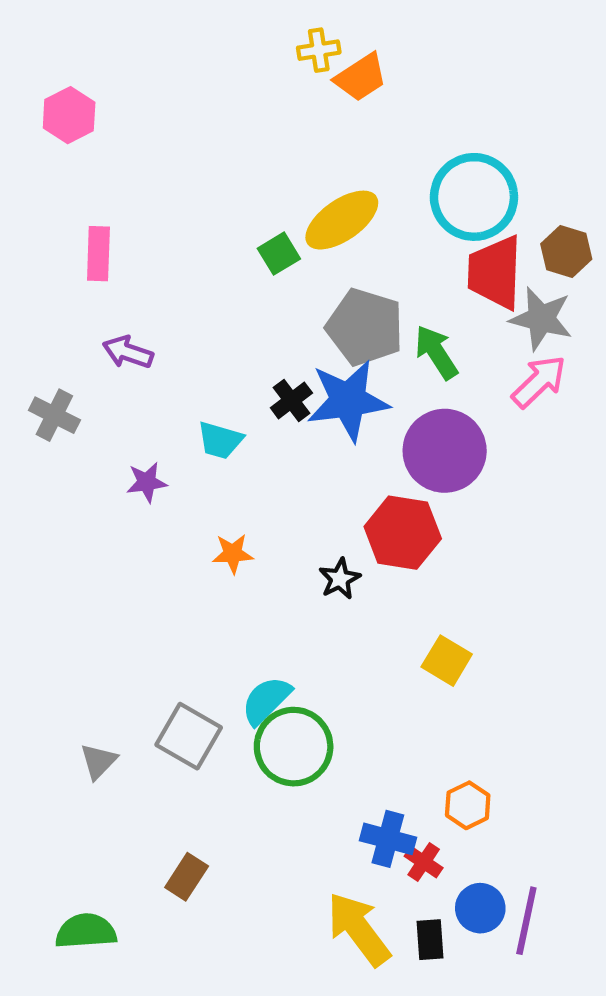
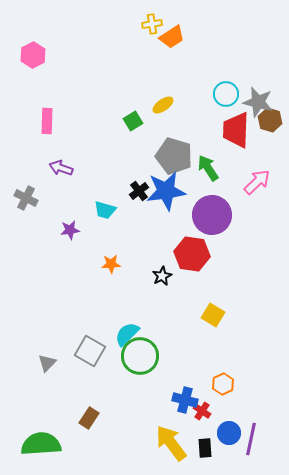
cyan circle: (474, 197) -> (226, 94), size x0.6
yellow ellipse: (342, 220) -> (163, 105), size x0.6
gray star: (541, 319) -> (258, 102), moved
green semicircle: (86, 931) -> (41, 444), size x1.4

